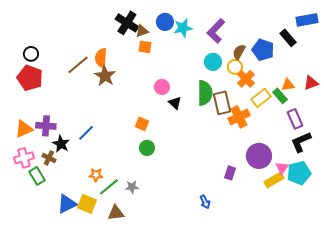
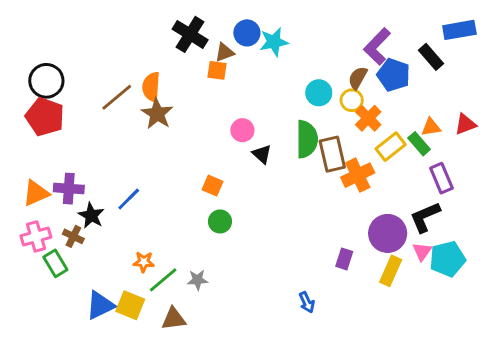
brown triangle: (142, 31) -> (224, 52), moved
purple L-shape: (216, 31) -> (377, 46), moved
black circle: (31, 54) -> (46, 81), size x1.5
black L-shape: (301, 142) -> (425, 217), moved
yellow rectangle: (274, 180) -> (391, 271), moved, turned -36

